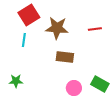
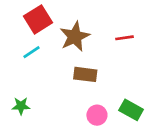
brown star: (57, 28) -> (75, 36), turned -30
cyan line: (24, 40) -> (31, 52), turned 48

